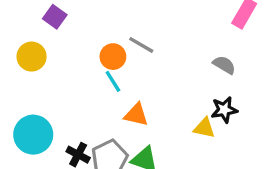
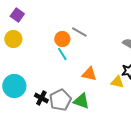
purple square: (55, 17) -> (17, 15), moved
orange triangle: (136, 115) -> (89, 74), moved

